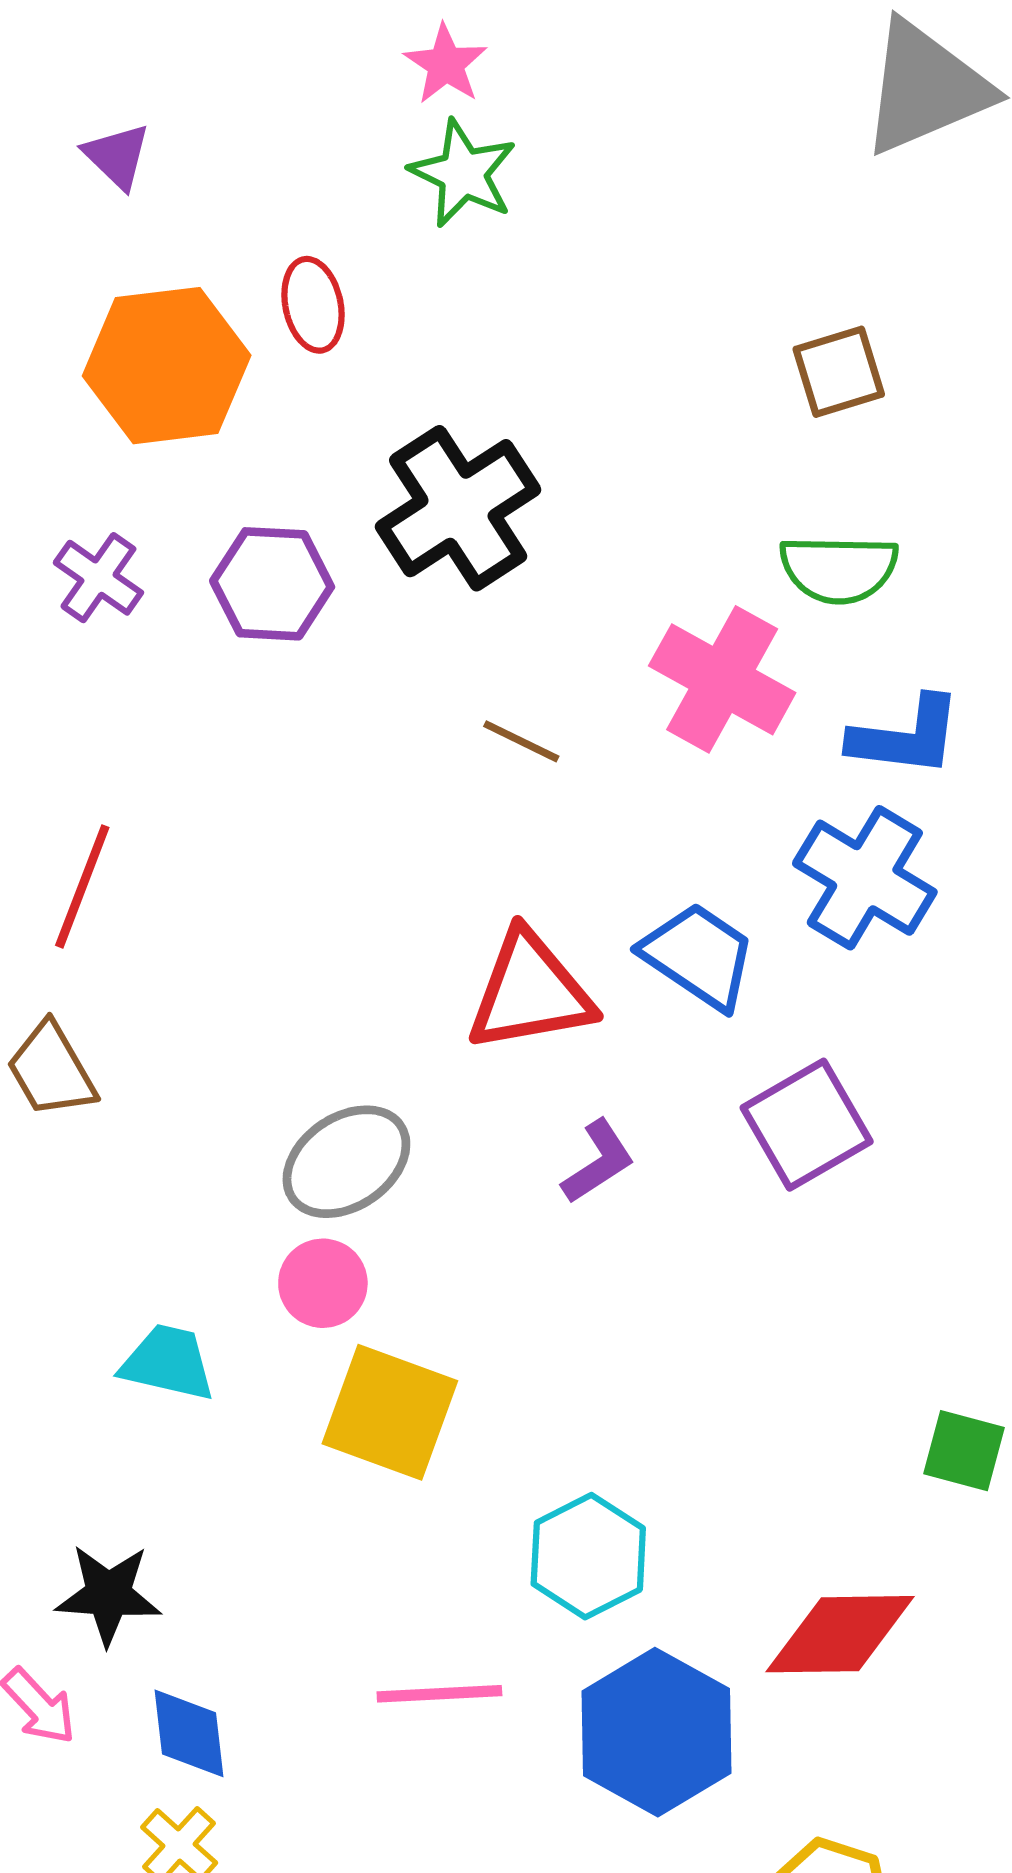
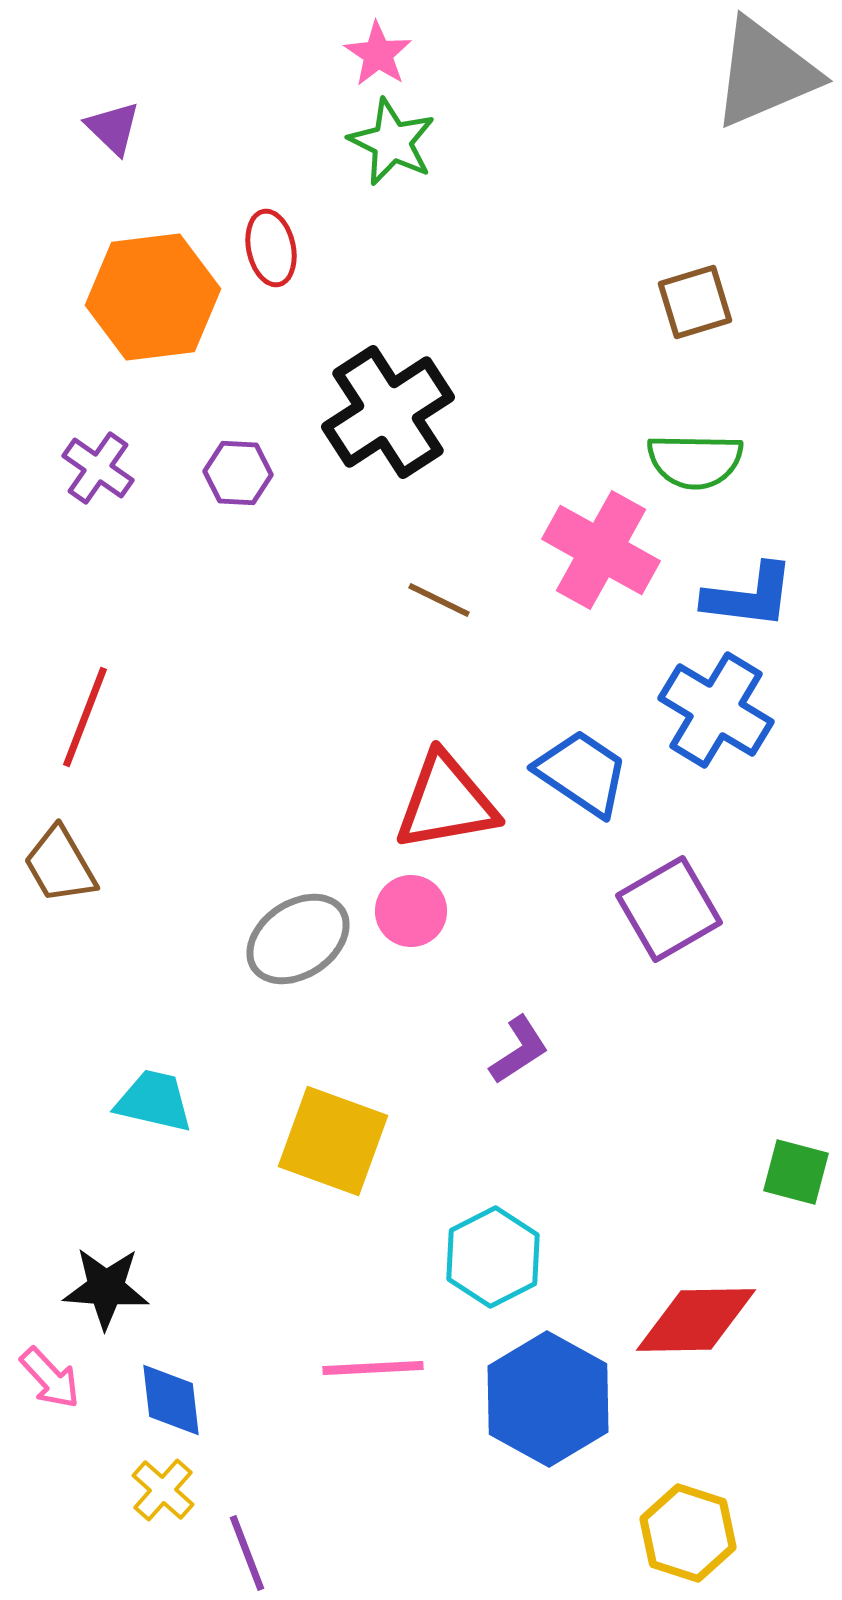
purple hexagon: (272, 584) -> (238, 473), size x0.7
purple L-shape: (598, 1162) -> (519, 1050), moved
pink circle: (323, 1283) -> (411, 911), moved

